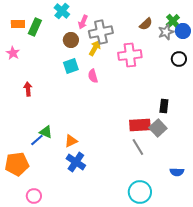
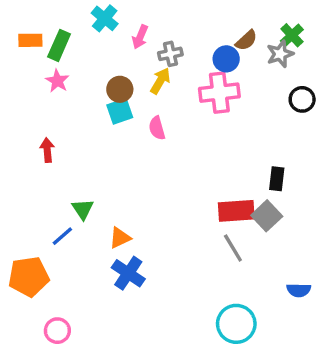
blue circle: (183, 31) -> (226, 59), moved
gray cross: (101, 32) -> (170, 54), size x0.6
brown circle: (71, 40) -> (120, 89), moved
pink star: (13, 53) -> (57, 81), moved
green triangle: (46, 132) -> (83, 209), moved, turned 32

